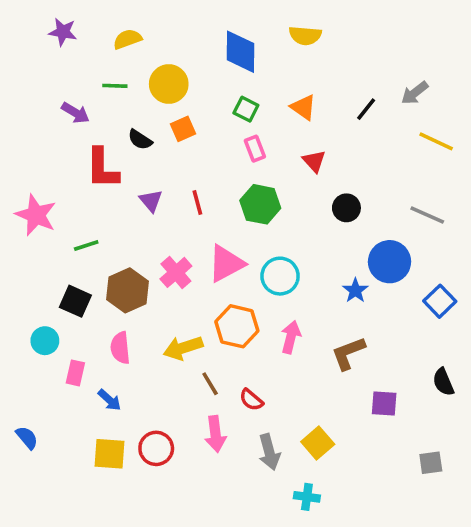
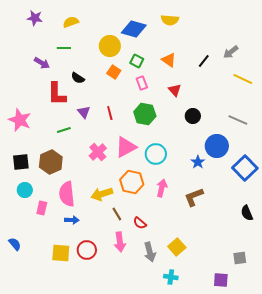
blue diamond: (241, 52) -> (134, 29), turned -75
yellow circle: (169, 84) -> (110, 46), moved
orange square: (183, 129) -> (114, 72), moved, turned -32
green line: (86, 246) -> (64, 130), moved
brown hexagon: (127, 290) -> (51, 162), moved
black square: (75, 301) -> (21, 162), moved, turned -30
blue square: (440, 301) -> (245, 168), size x1.4
pink semicircle: (120, 348) -> (67, 194), size x1.4
blue arrow: (109, 400) -> (72, 220), moved, turned -40
purple square: (384, 404) -> (221, 280), moved

